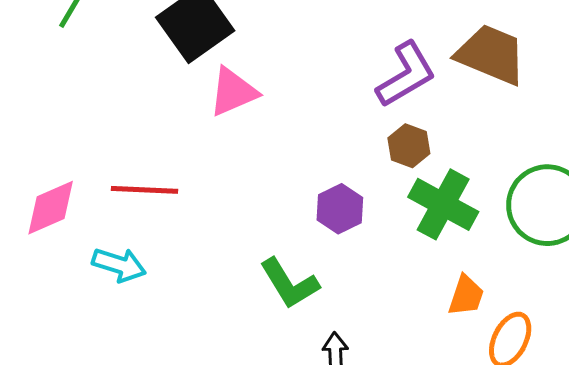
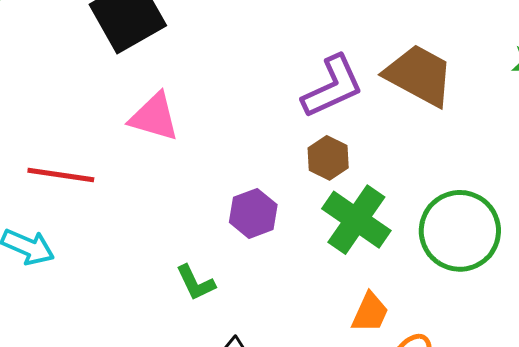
pink triangle: (233, 92) -> (154, 117), moved, turned 34
green L-shape: (289, 284) -> (195, 283), size x0.7

